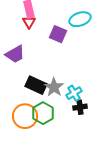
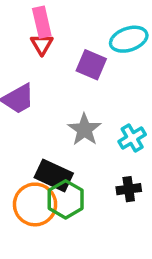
black rectangle: (36, 85) -> (54, 175), moved
gray star: (54, 87) -> (84, 129), moved
cyan cross: (74, 93) -> (132, 138), moved

